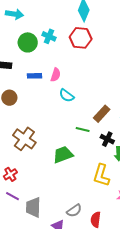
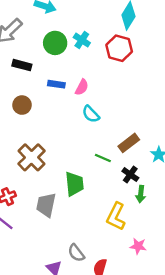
green trapezoid: (63, 155) -> (74, 184), turned 95
gray trapezoid: (33, 207) -> (46, 205), moved
gray semicircle: (74, 211) -> (76, 253), turned 77

